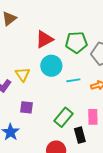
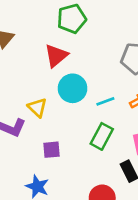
green pentagon: (76, 42) -> (72, 19), moved
green rectangle: (63, 117) -> (102, 136), moved

